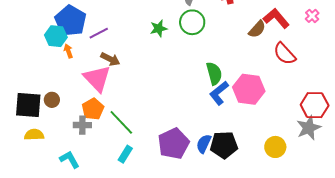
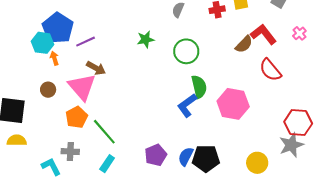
green circle: (192, 22) -> (186, 51), moved
blue L-shape: (219, 93) -> (187, 105), moved
brown circle: (52, 100) -> (48, 90), moved
gray cross: (82, 125) -> (70, 152), moved
purple pentagon: (174, 144) -> (156, 155), size x0.7

